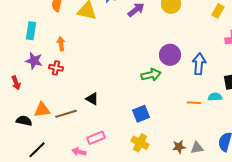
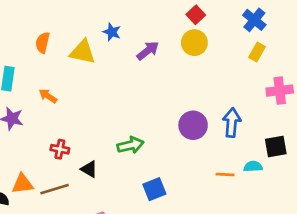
orange arrow: (61, 44) -> (48, 96), turned -48
purple circle: (170, 55) -> (193, 125), moved
red cross: (56, 68) -> (60, 149), moved
green arrow: (151, 75) -> (130, 145), moved

